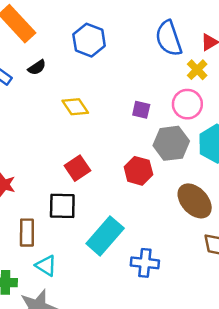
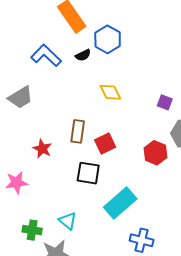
blue hexagon: (89, 40) -> (108, 39), moved
brown rectangle: (27, 233) -> (78, 131), moved
blue cross: (145, 263) -> (142, 240), moved

